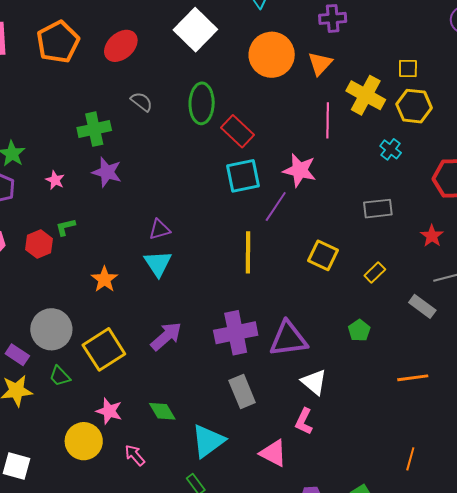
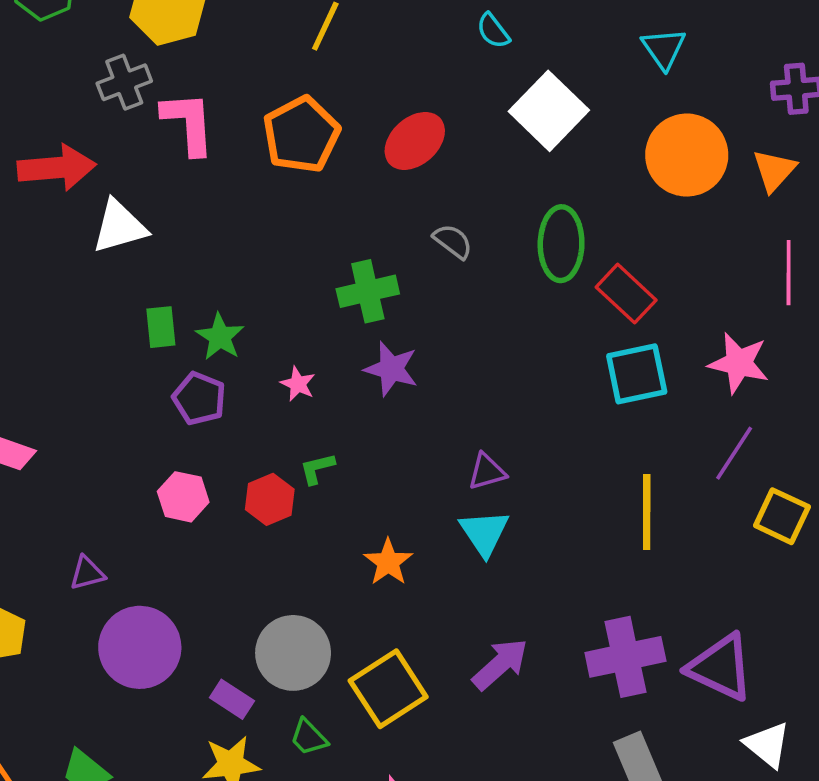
purple line: (276, 207) -> (734, 453), moved
purple triangle: (288, 339) -> (721, 667), turned 33

